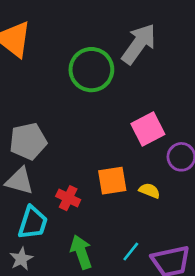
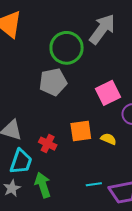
gray pentagon: (28, 141) -> (53, 82), moved
cyan line: (131, 251) -> (94, 184), turned 42
green arrow: (81, 252) -> (43, 185), moved

